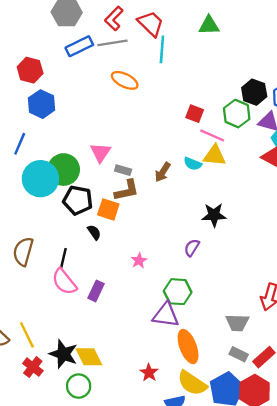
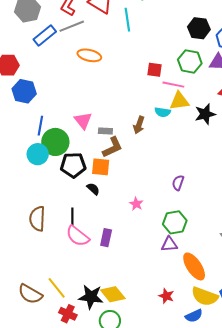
cyan line: (162, 49) -> (127, 20), moved
black hexagon: (254, 92) -> (199, 28), moved
blue line: (20, 144) -> (40, 126), moved
cyan circle: (40, 179) -> (38, 154), size x0.7
black star: (214, 215) -> (205, 114), moved
purple triangle: (166, 315) -> (169, 244), size x0.7

